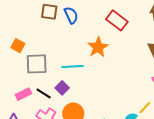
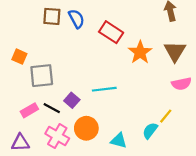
red rectangle: (117, 20) -> (111, 32), moved
orange star: (98, 47) -> (140, 52), moved
cyan line: (73, 66) -> (104, 89), moved

